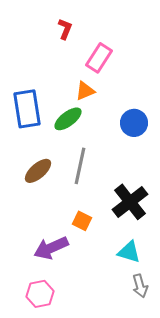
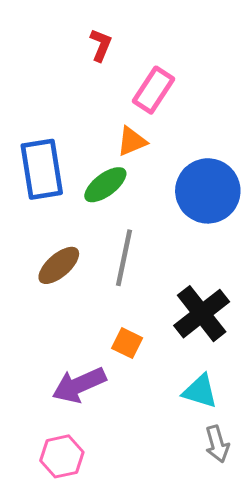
blue circle: (134, 123) -> (208, 191), size x1.5

